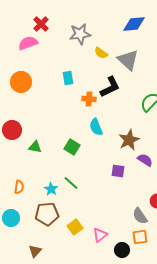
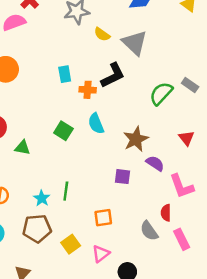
cyan rectangle: (68, 78) -> (65, 74), moved
green square: (72, 147) -> (63, 131), moved
green line: (71, 183) -> (66, 191), turned 56
orange square: (140, 237) -> (103, 218), moved

